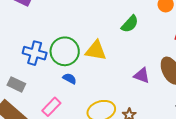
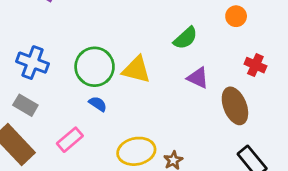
blue cross: (35, 53) -> (32, 63), moved
purple triangle: (142, 75) -> (198, 78), moved

